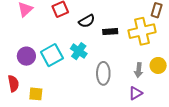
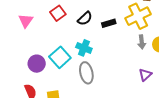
gray arrow: (139, 70) -> (142, 42), moved
gray ellipse: (103, 73) -> (86, 73), moved

